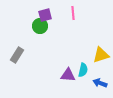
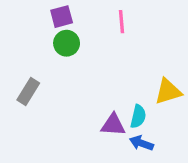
purple square: (45, 15) -> (62, 17), moved
blue arrow: (100, 83) -> (141, 143), moved

